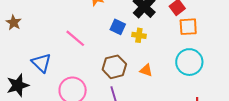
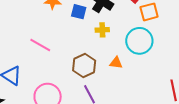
blue square: (118, 27) -> (79, 12), moved
cyan circle: (189, 62) -> (139, 41), moved

